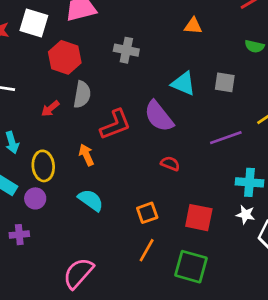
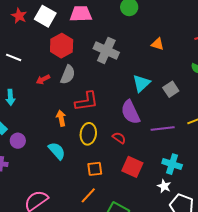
gray cross: (126, 50) -> (106, 50), size x1.4
gray square: (225, 82) -> (171, 89), turned 35
cyan triangle: (183, 84) -> (141, 83), turned 42
purple semicircle: (159, 116) -> (130, 112), moved
yellow ellipse: (43, 166) -> (88, 134), moved
red square: (199, 218) -> (132, 167), moved

